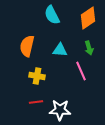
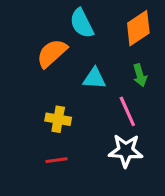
orange semicircle: (27, 46) -> (52, 53), moved, turned 35
white star: (60, 110) -> (126, 151), moved

